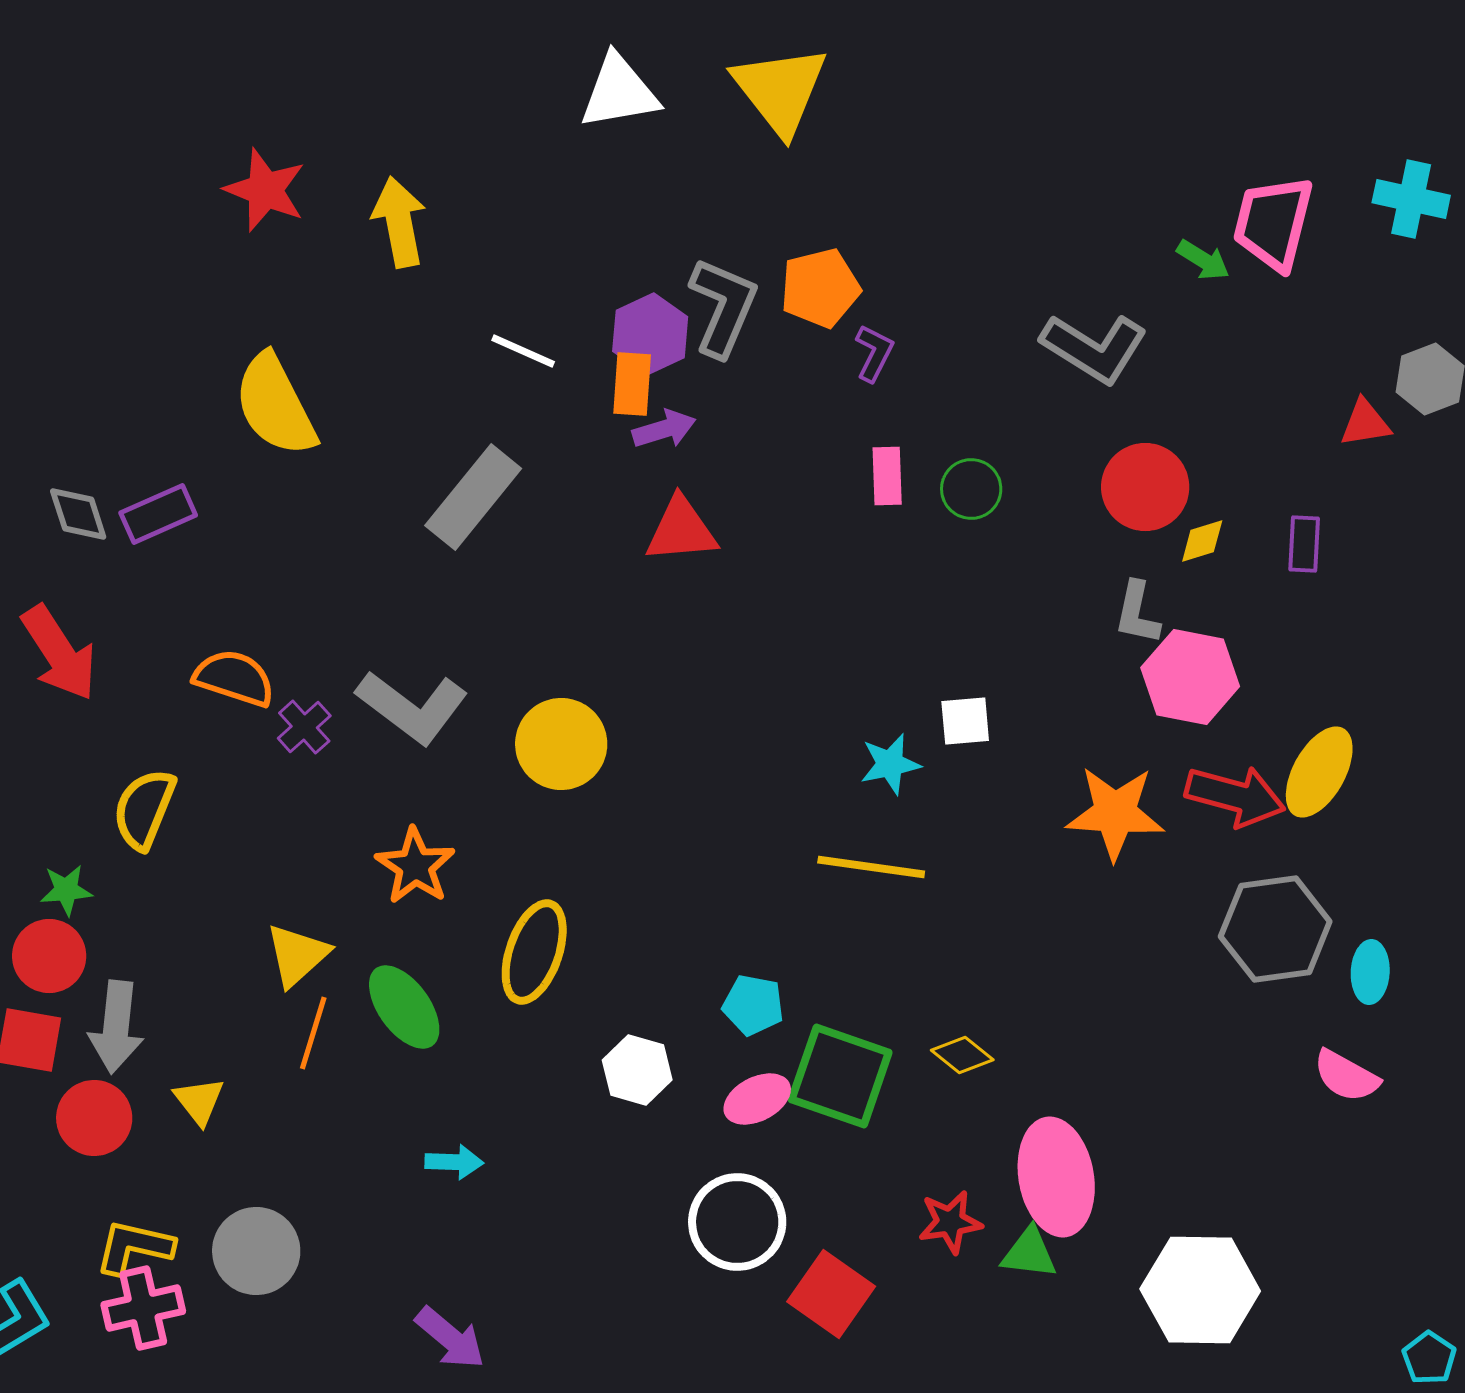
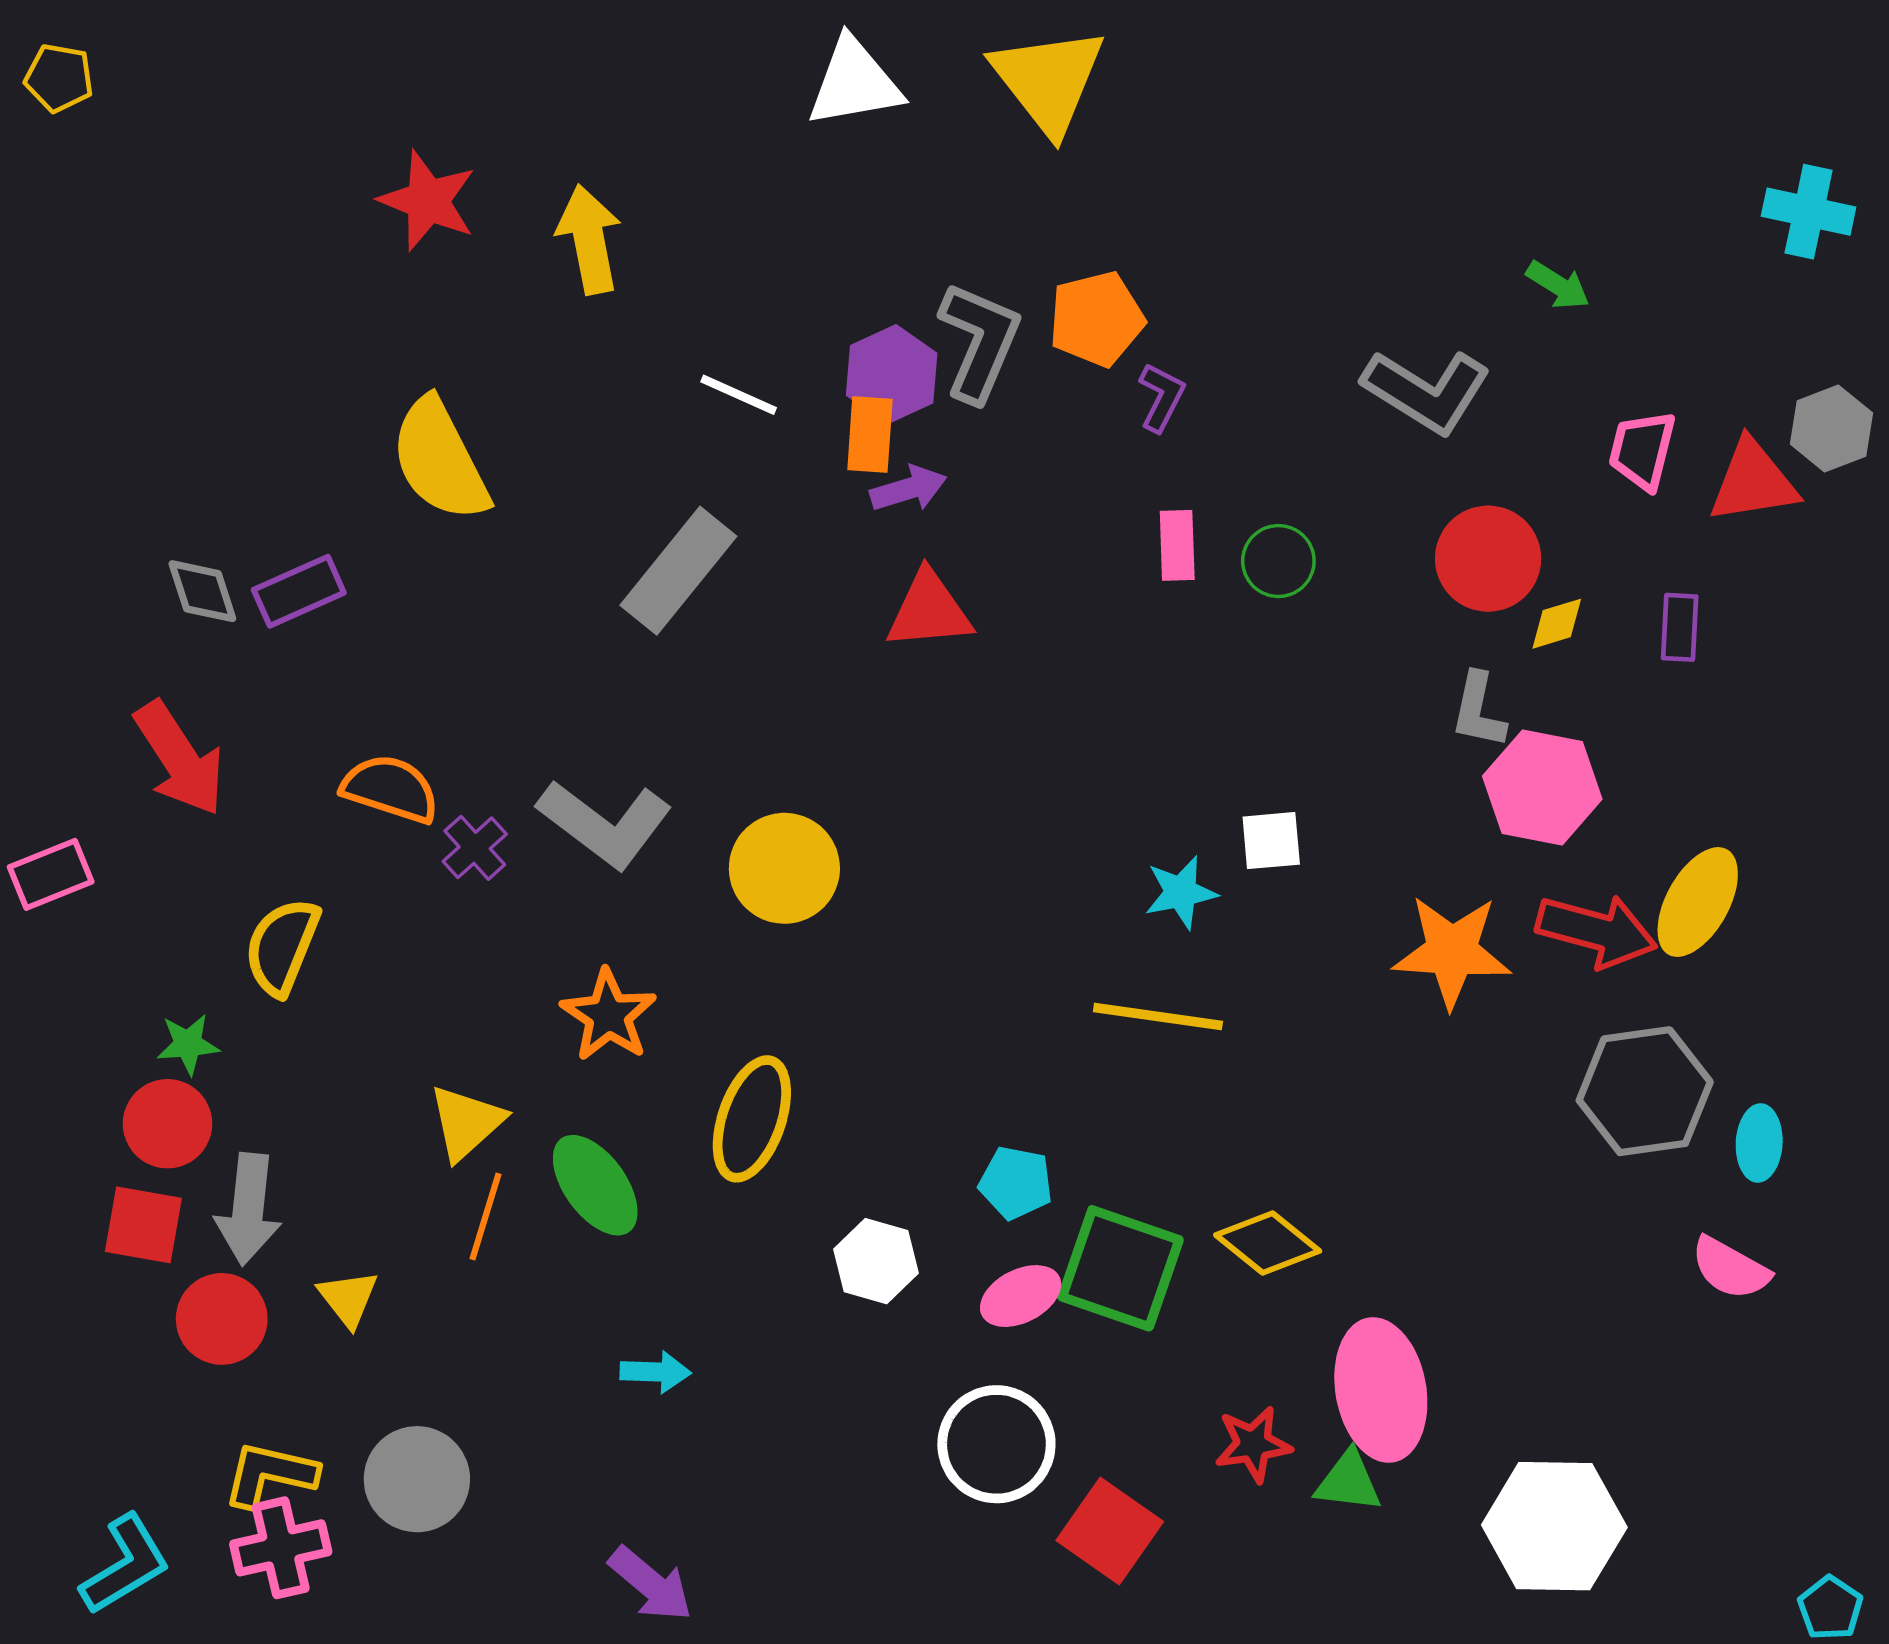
pink trapezoid: (1273, 223) -> (1642, 450), moved, size x0.7
red triangle: (1365, 423) -> (1753, 482), size x1.5
yellow diamond: (962, 1055) -> (1268, 1243), size x1.4

